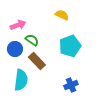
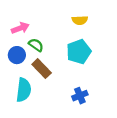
yellow semicircle: (62, 15) -> (80, 20), moved, turned 152

